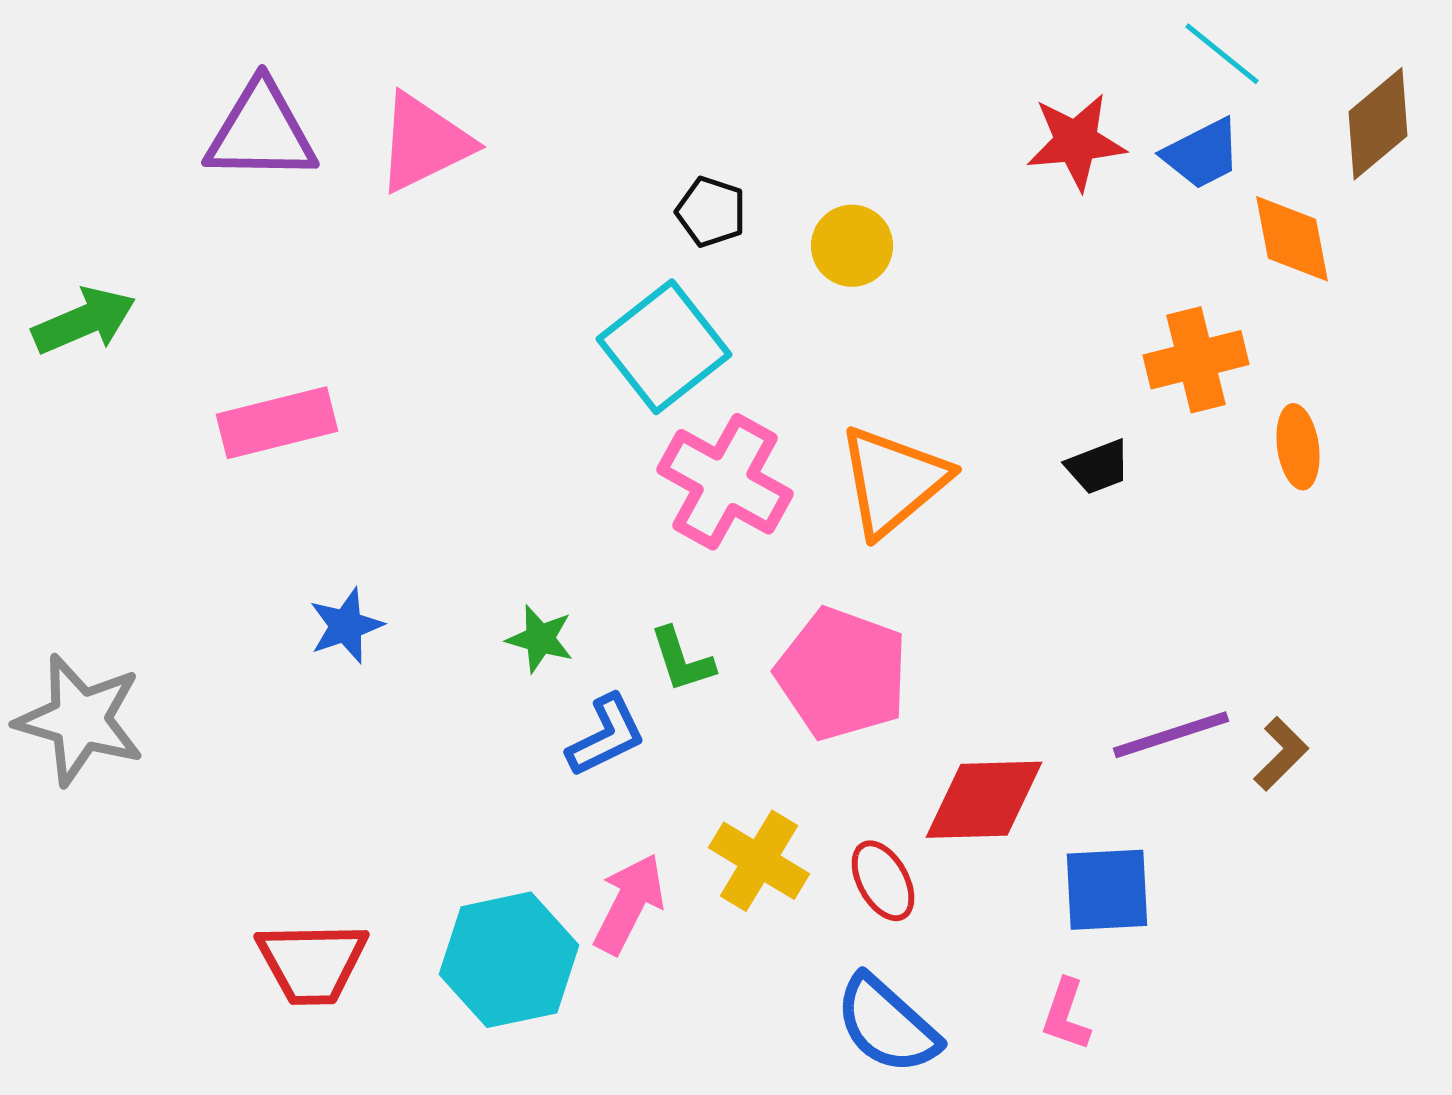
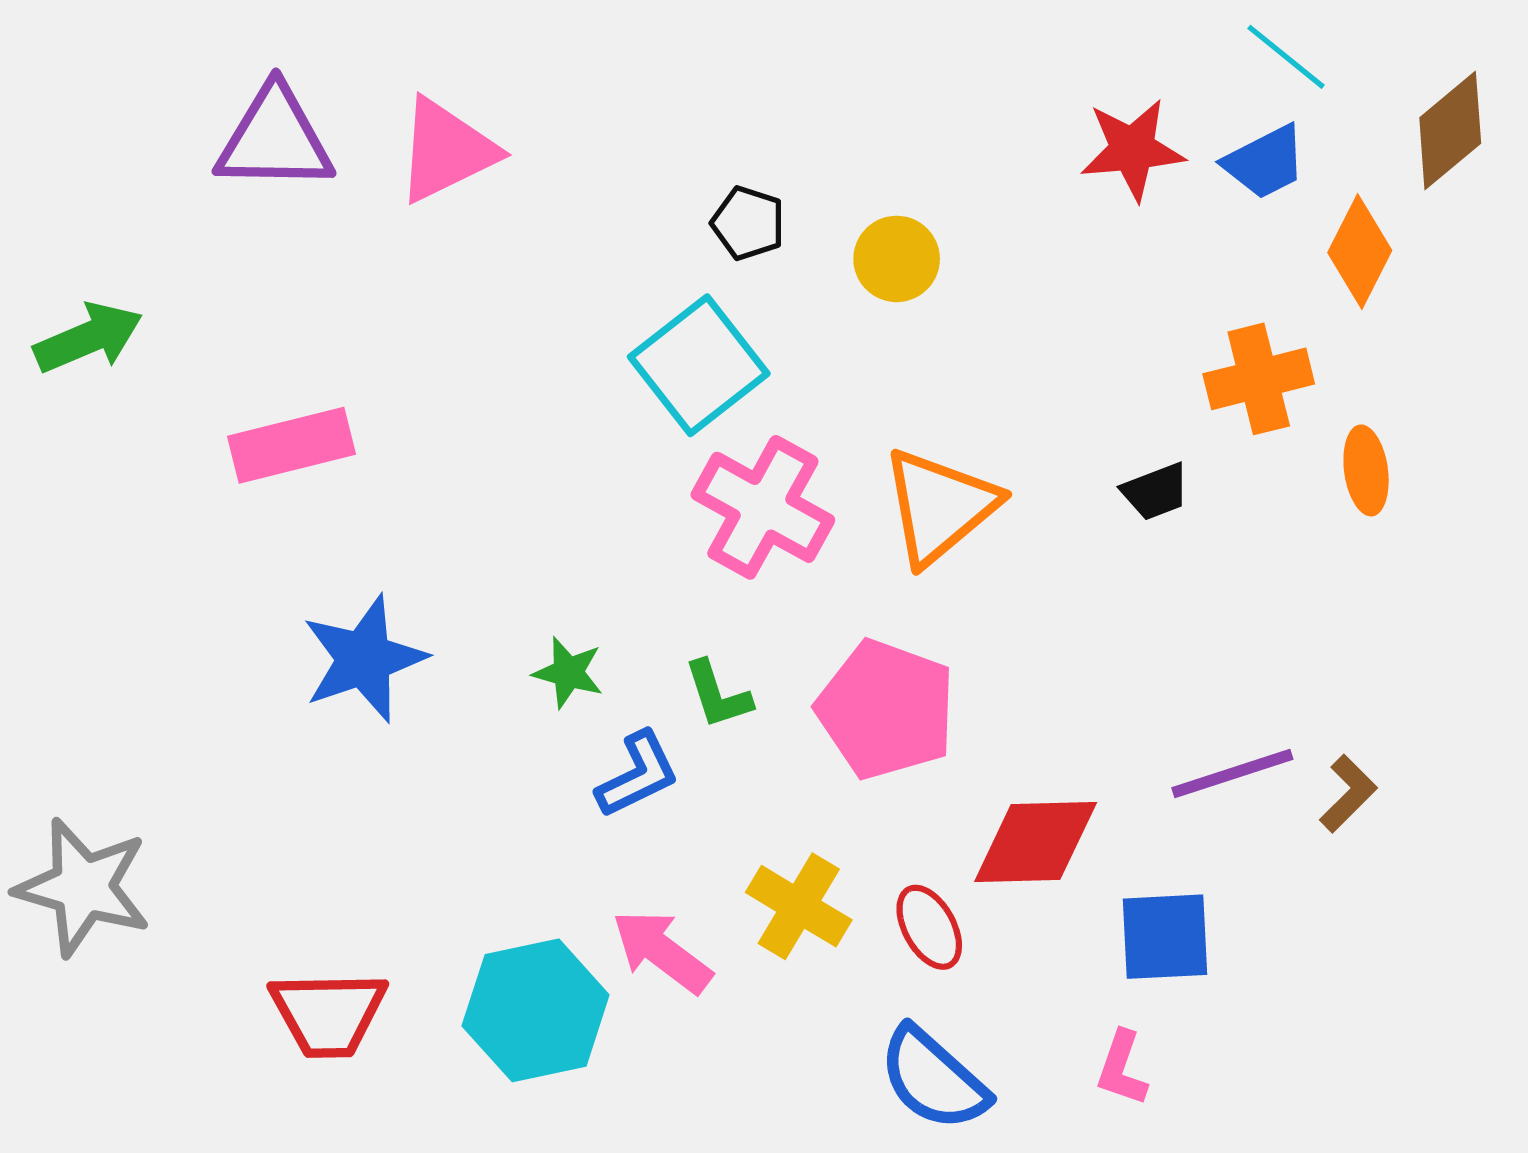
orange diamond: (1292, 239) -> (1360, 252), turned 38
blue star: (346, 626) -> (364, 659), size x1.6
gray star: (80, 720) -> (83, 887), moved
pink arrow: (629, 904) -> (662, 951), turned -80

